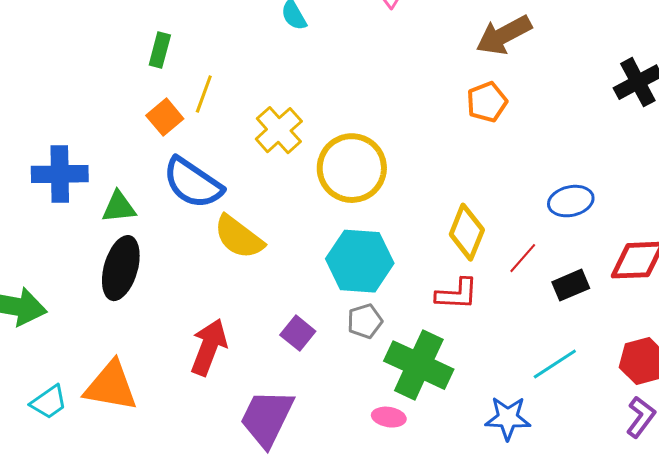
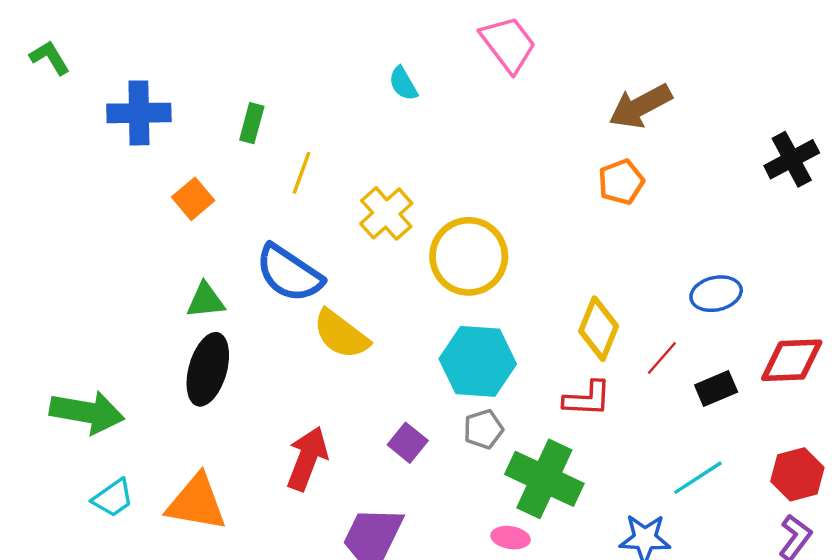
orange square: (165, 117) -> (193, 199), moved
blue cross: (60, 174) -> (139, 113), moved
cyan trapezoid: (49, 402) -> (113, 498), moved

